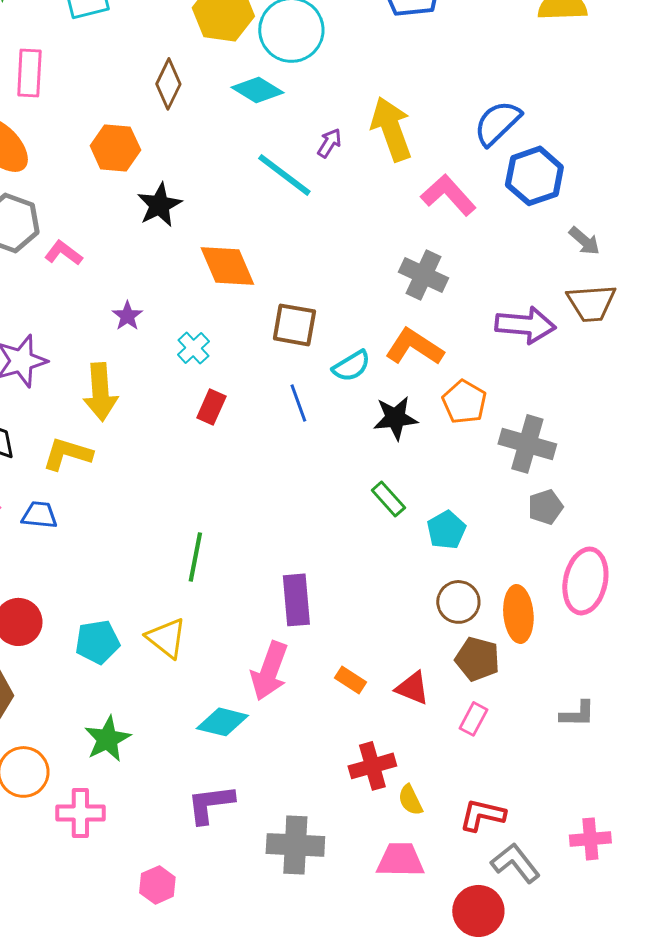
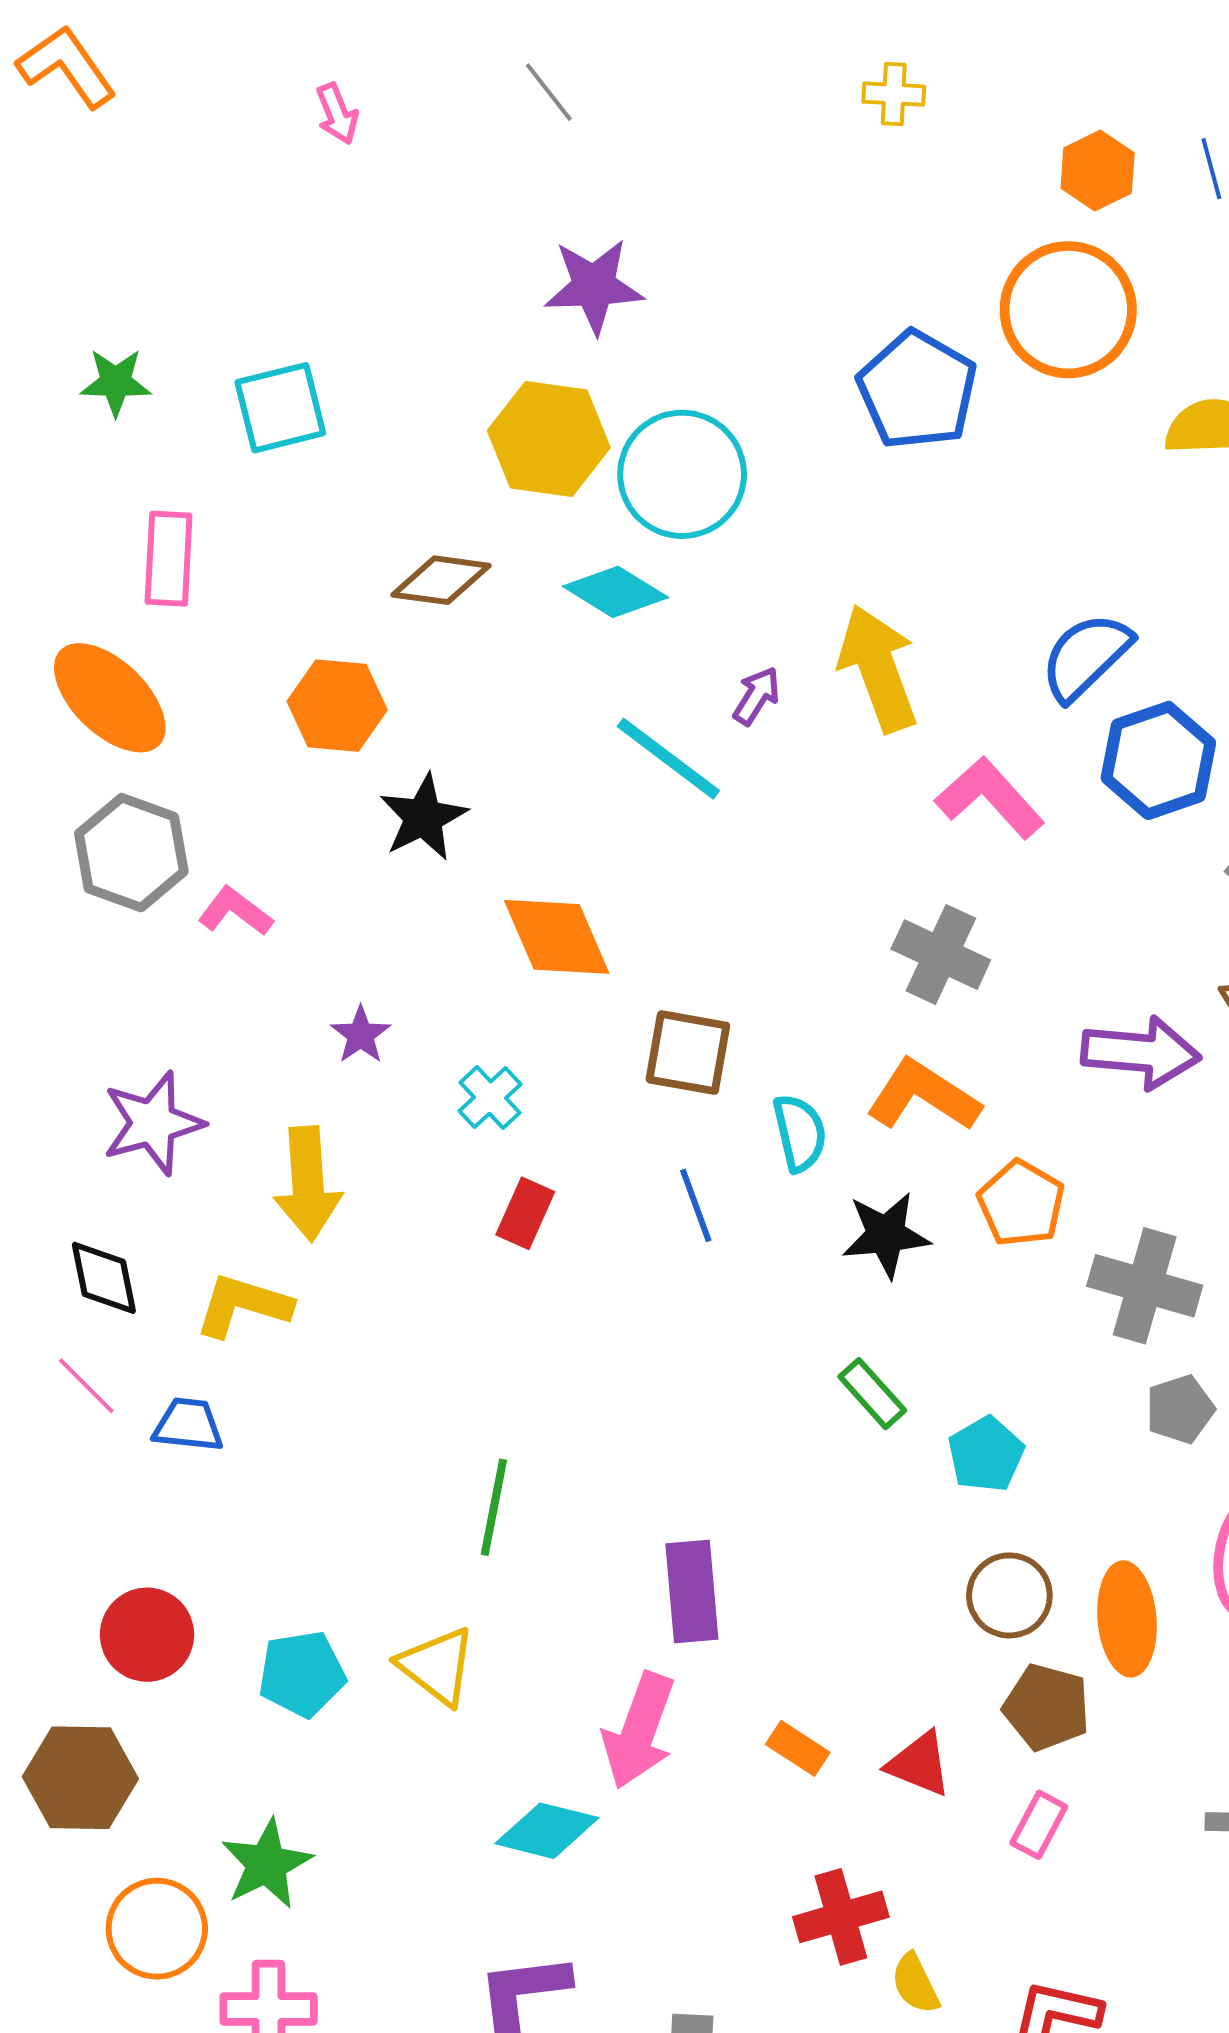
brown diamond: (168, 84) -> (441, 580), turned 72
cyan semicircle: (351, 366) -> (800, 1133), turned -72
green star: (107, 739) -> (267, 1864), moved

